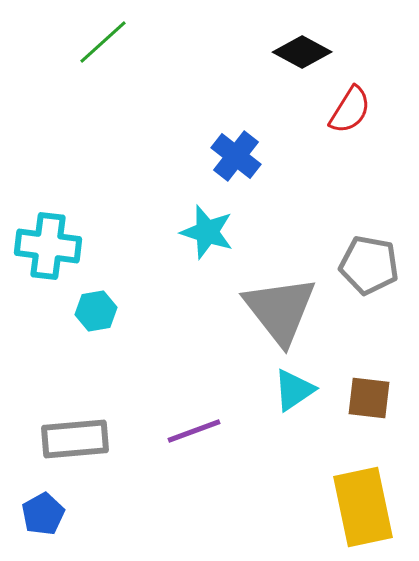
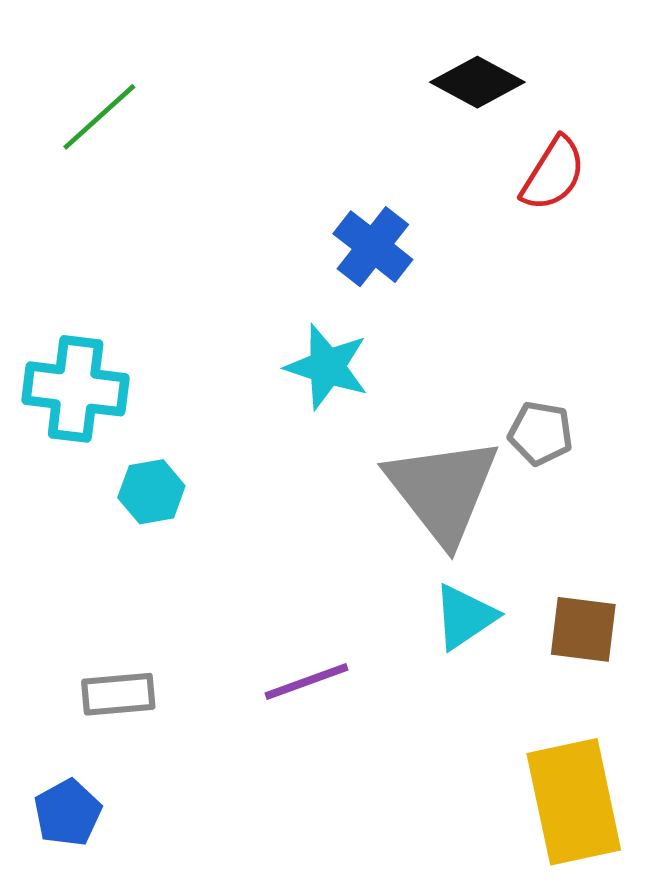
green line: (103, 42) -> (99, 117), moved
gray pentagon: (369, 265) -> (541, 433), moved, size x0.7
gray rectangle: (75, 439) -> (118, 694), size x0.7

